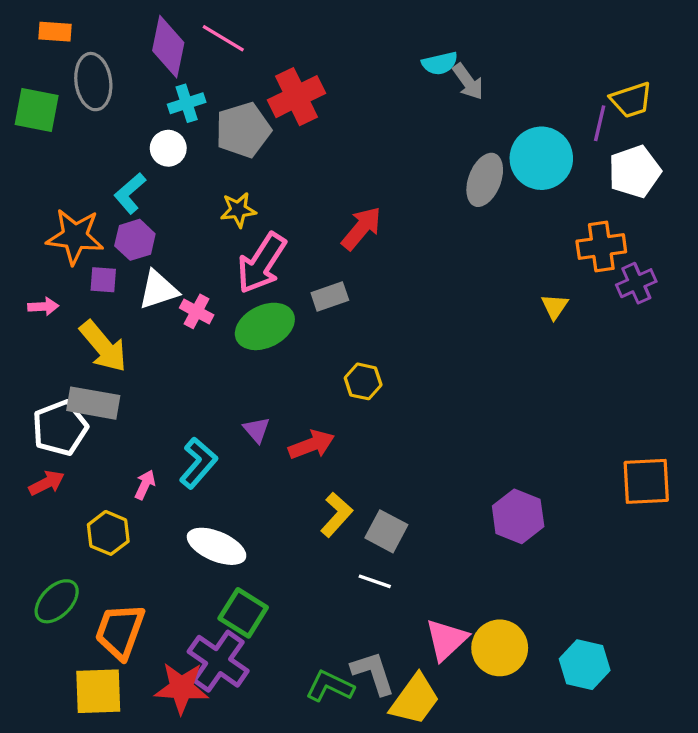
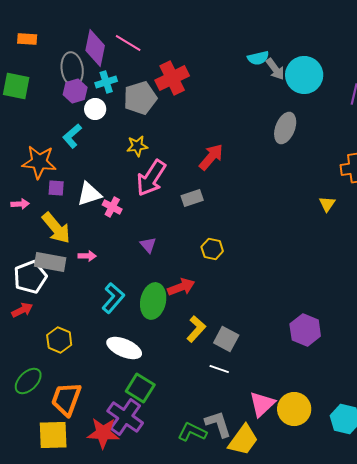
gray ellipse: (93, 82) -> (72, 69), moved
cyan circle: (541, 158) -> (304, 75), moved
purple hexagon: (135, 240) -> (75, 91), moved
green ellipse: (265, 326) -> (153, 301), moved, turned -52
purple triangle: (257, 430) -> (148, 245), moved
pink arrow: (145, 485) -> (87, 256), moved, turned 66

